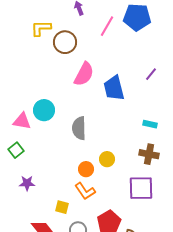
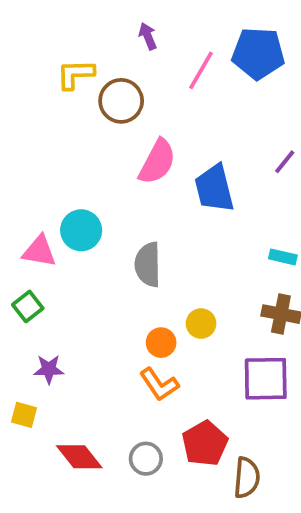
yellow square: (62, 207) -> (24, 415), moved

